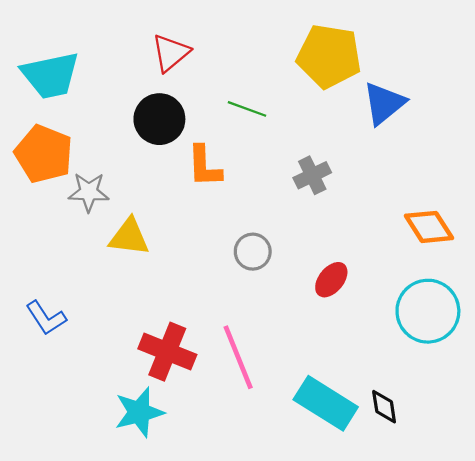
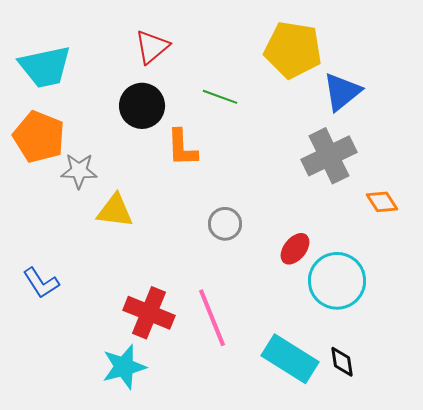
gray cross: (312, 175) -> (329, 156), moved, size x1.6
orange diamond: (429, 227) -> (382, 202), size x0.7
cyan circle: (428, 311) -> (337, 281), moved

